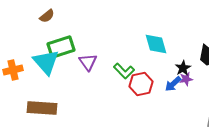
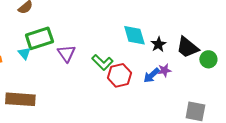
cyan triangle: (46, 62) -> (24, 53), size x0.5
black star: (183, 68) -> (158, 44), moved

